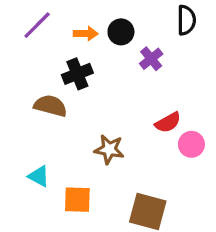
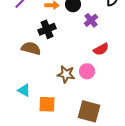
red semicircle: (168, 122) -> (101, 49), moved
pink circle: (191, 144) -> (87, 71), moved

